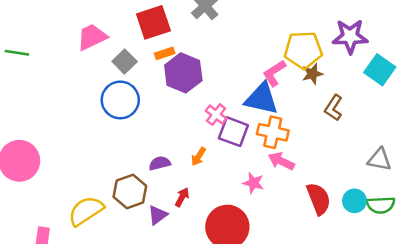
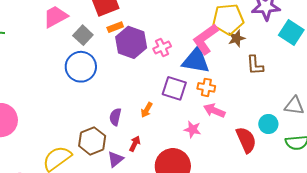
pink L-shape: (274, 73) -> (205, 39), size x1.4
brown L-shape: (334, 108) -> (255, 65), turned -35
pink cross: (216, 115) -> (162, 48), moved, turned 30
orange cross: (273, 132) -> (206, 87), size x0.7
purple semicircle: (160, 163) -> (115, 117), turned -60
cyan circle: (354, 201) -> (268, 124), moved

